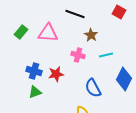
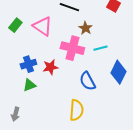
pink triangle: (48, 33) -> (42, 26), turned 30
pink cross: (78, 55) -> (72, 48), size x1.6
blue cross: (34, 71) -> (28, 64), turned -35

